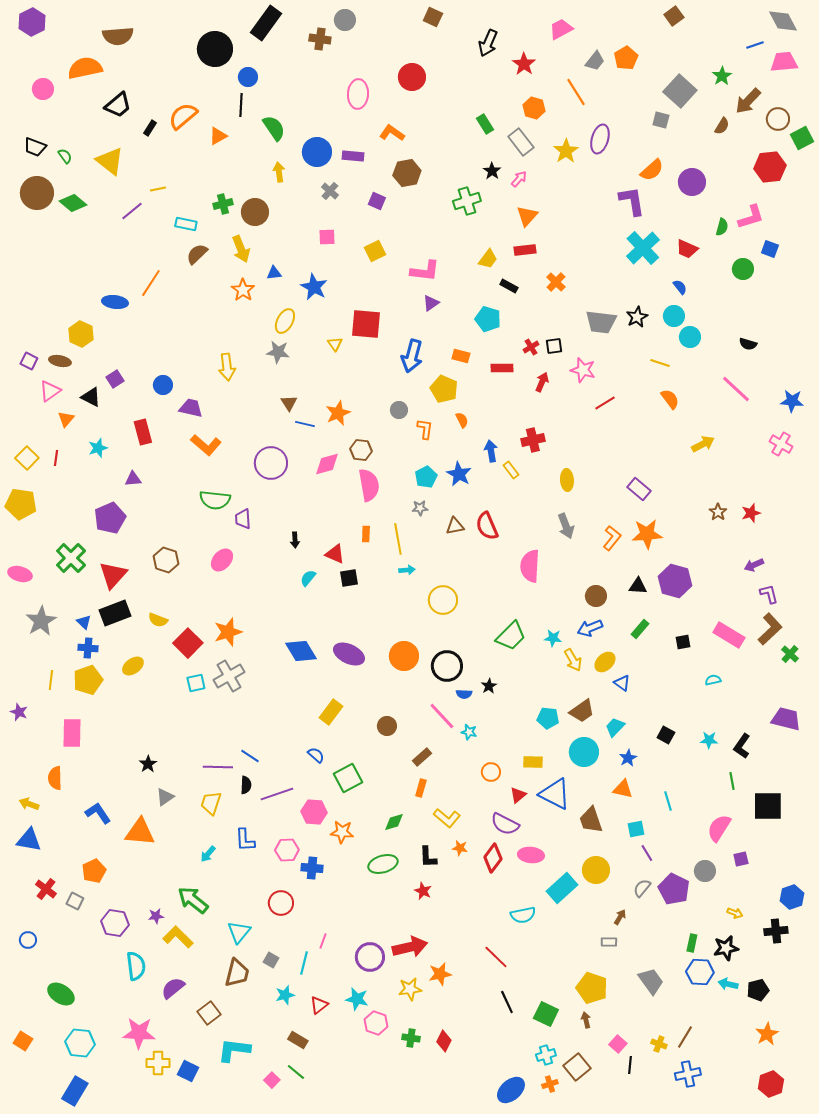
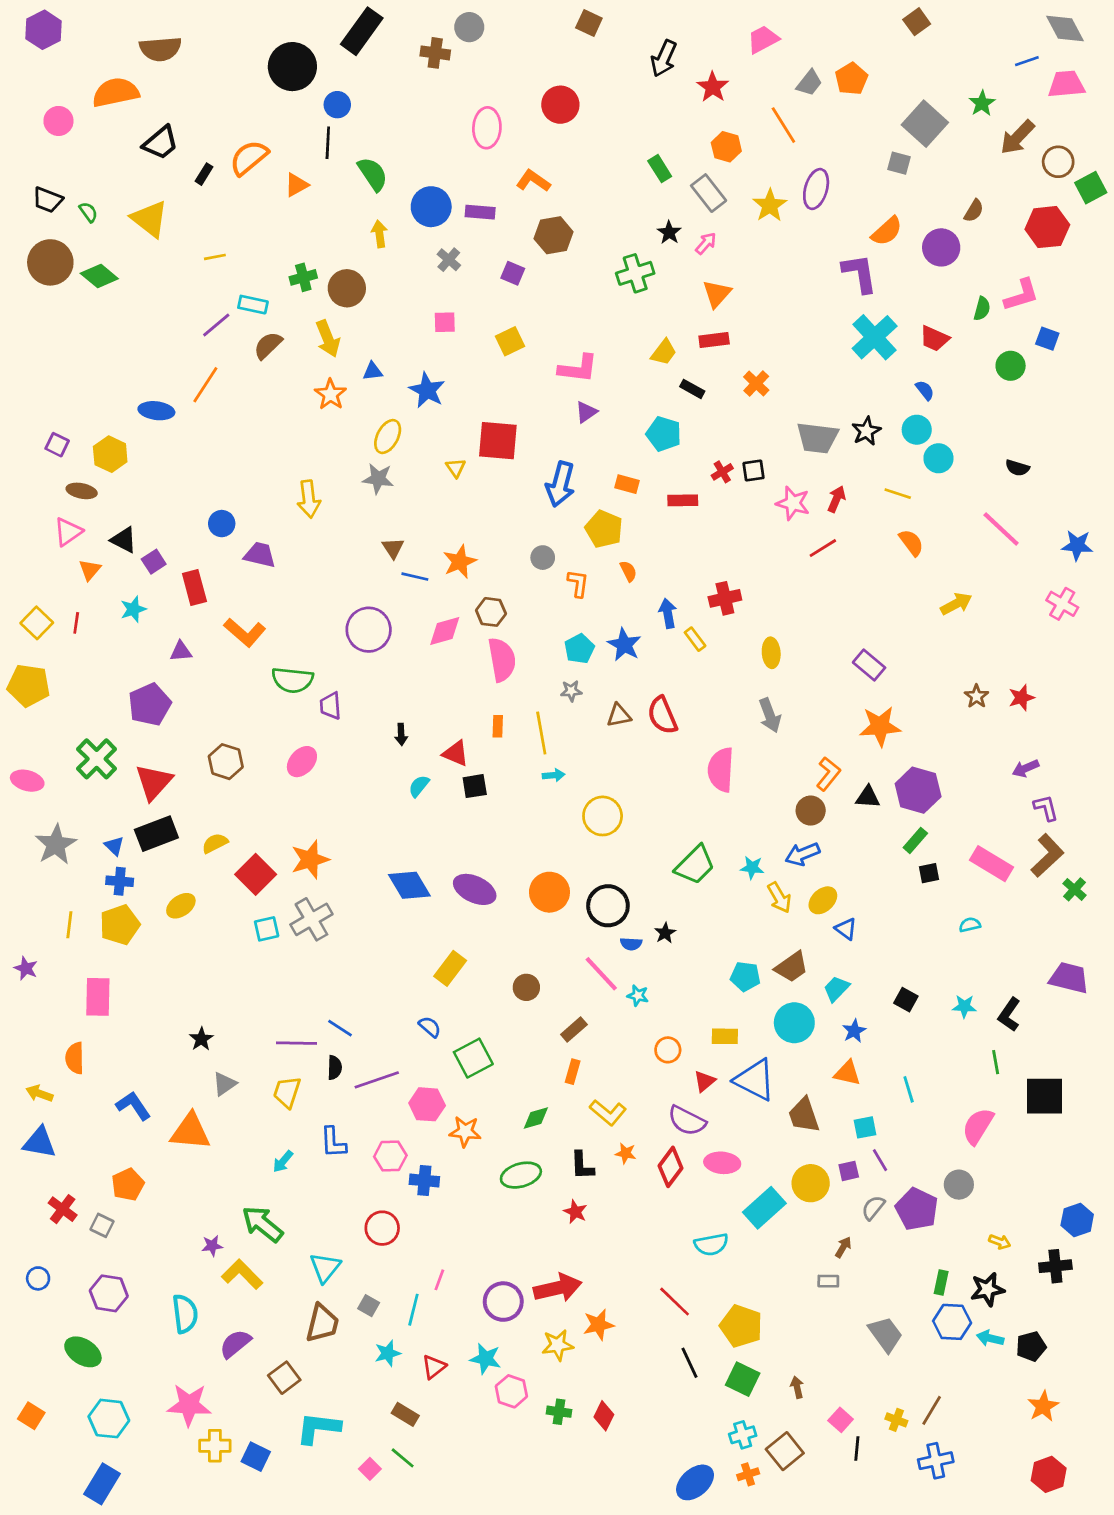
brown semicircle: (722, 126) -> (974, 211), moved
purple line: (132, 211) -> (216, 325), moved
purple square: (29, 361) -> (57, 445), moved
purple square: (115, 379) -> (154, 562), moved
red arrow: (542, 382) -> (836, 499), moved
orange L-shape: (206, 445) -> (245, 632), moved
orange L-shape: (612, 538) -> (828, 774), moved
yellow semicircle: (158, 620) -> (215, 843), turned 132
green rectangle: (640, 629) -> (915, 840), moved
purple square: (741, 859) -> (849, 1171), moved
purple hexagon: (115, 923) -> (109, 1293), moved
yellow pentagon: (592, 988) -> (741, 1326), moved

